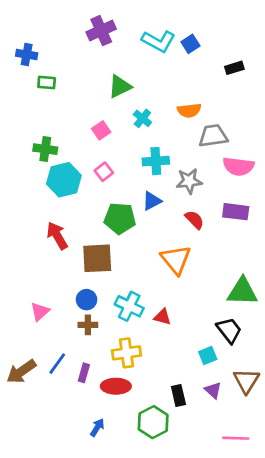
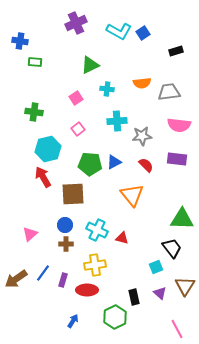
cyan cross: (142, 118) -> (107, 89), turned -32
gray trapezoid: (213, 136) -> (169, 92), moved
cyan hexagon: (64, 180) -> (48, 149), moved
blue triangle: (152, 201) -> (114, 162), moved
pink line: (236, 438) -> (177, 329), turned 60

